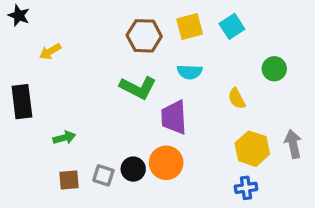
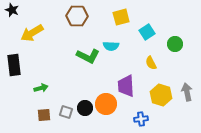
cyan square: (232, 26) -> (147, 32), moved
brown hexagon: (144, 36) -> (77, 16), moved
yellow arrow: (50, 52) -> (32, 33), size x1.6
cyan semicircle: (190, 72) -> (111, 46), moved
purple trapezoid: (174, 117) -> (126, 86), moved
blue cross: (246, 188) -> (141, 119), moved

